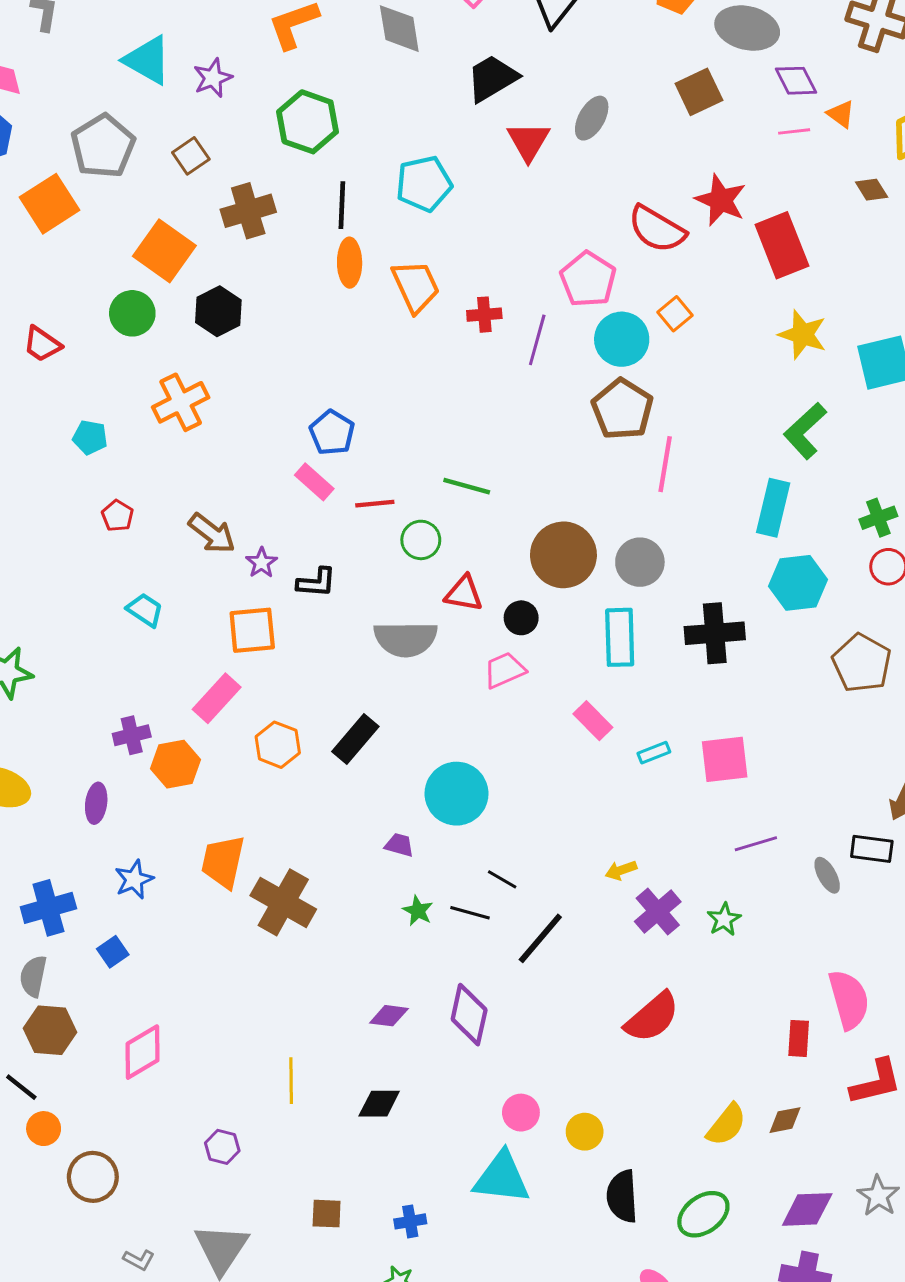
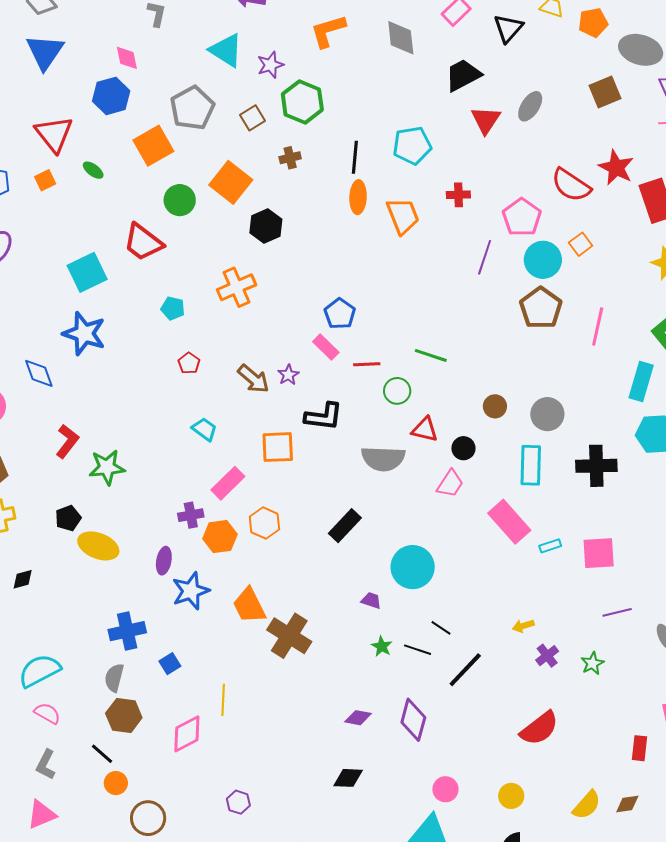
green hexagon: (308, 122) -> (302, 102), moved
brown cross: (248, 211) -> (290, 158), size x0.6
green circle: (132, 313) -> (180, 200), moved
red cross: (484, 315) -> (458, 195), moved
red trapezoid: (42, 344) -> (143, 242), size x1.5
pink line: (665, 464) -> (598, 327), moved
brown circle: (563, 555) -> (495, 406), size x0.5
purple star: (262, 563) -> (288, 375), moved
black L-shape: (316, 582) -> (324, 416), size x1.4
pink trapezoid: (505, 670) -> (450, 484), turned 144
pink rectangle: (217, 698) -> (228, 483), moved
pink rectangle: (593, 721) -> (509, 522), size x1.6
orange hexagon: (278, 745) -> (264, 523), moved
orange trapezoid: (223, 862) -> (249, 606), turned -42
blue star: (134, 880) -> (191, 591), moved, size x1.4
purple cross: (658, 912) -> (547, 656), size x0.7
yellow line: (291, 1081) -> (223, 700), moved
yellow circle: (585, 1132) -> (511, 796), moved

